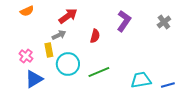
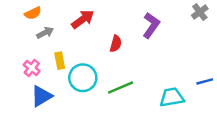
gray cross: (164, 22) -> (200, 12), moved
gray arrow: (59, 35) -> (45, 33), moved
blue line: (168, 85) -> (205, 81), moved

